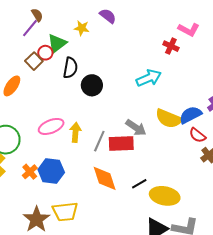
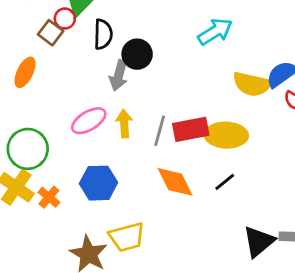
gray arrow: (136, 128) -> (119, 75), moved, turned 80
orange cross: (30, 172) -> (49, 197), moved
yellow ellipse: (165, 196) -> (226, 135), moved

